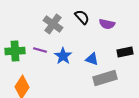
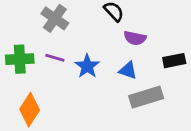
gray cross: (53, 24) -> (55, 18), moved
purple semicircle: (107, 24) -> (135, 38), moved

